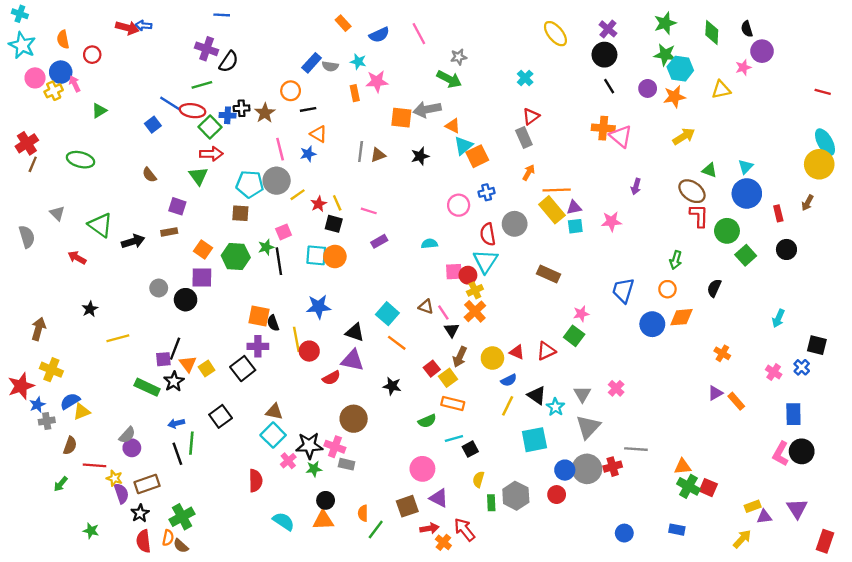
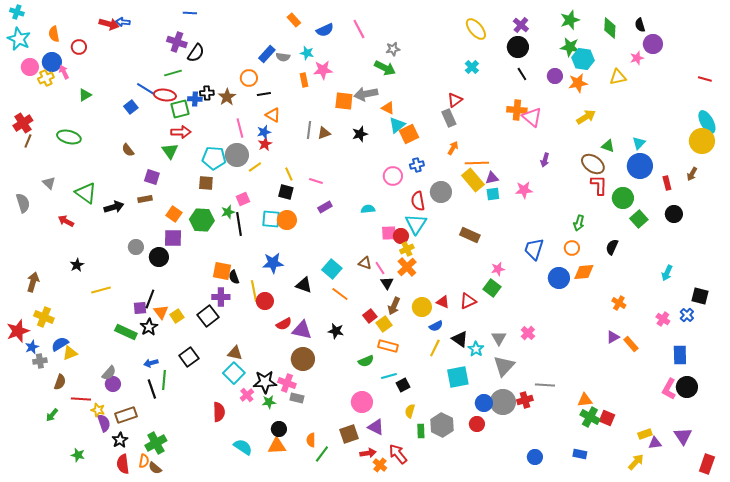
cyan cross: (525, 78) -> (472, 67), moved
green square: (210, 127) -> (180, 109), turned 30
red star: (319, 204) -> (265, 144), moved
purple triangle: (352, 360) -> (302, 330), moved

